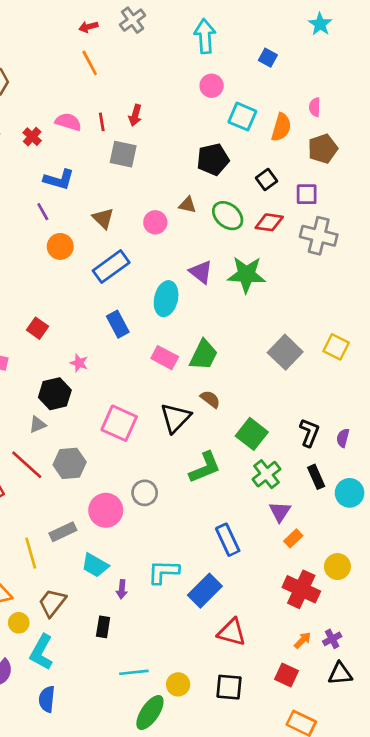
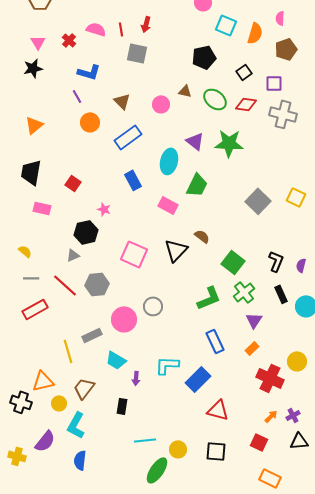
green trapezoid: (204, 355) -> (197, 185), moved
green L-shape: (205, 467) -> (209, 298), moved
orange rectangle: (293, 538) -> (252, 348), moved

